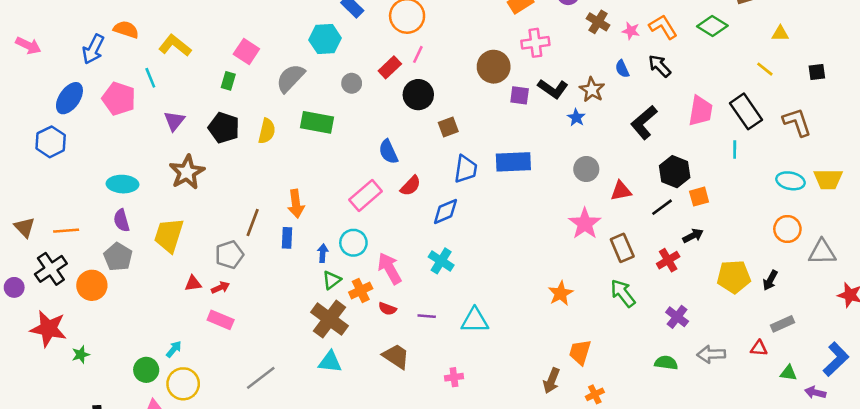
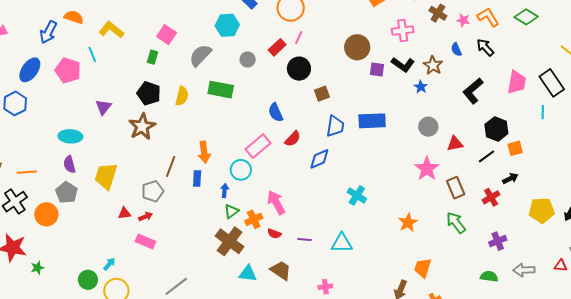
pink cross: (535, 43) -> (403, 31), moved
purple triangle: (174, 121) -> (103, 107), moved
brown star: (187, 172) -> (142, 127), moved
cyan circle: (353, 243) -> (241, 170), moved
cyan cross: (441, 261) -> (357, 195), moved
purple cross: (677, 317) -> (498, 241), turned 30
cyan triangle: (330, 362) -> (248, 274), moved

